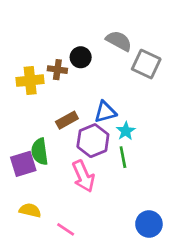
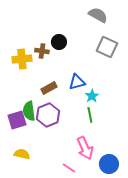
gray semicircle: (119, 41) -> (98, 15), moved
purple hexagon: (93, 141) -> (48, 115), moved
pink arrow: (83, 176) -> (85, 148), moved
pink line: (66, 229) -> (69, 168), moved

